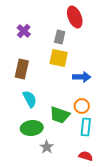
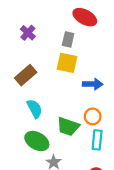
red ellipse: (75, 17) -> (85, 17), turned -40
brown rectangle: (22, 69) -> (26, 75), turned 36
green ellipse: (32, 128) -> (37, 141), turned 35

